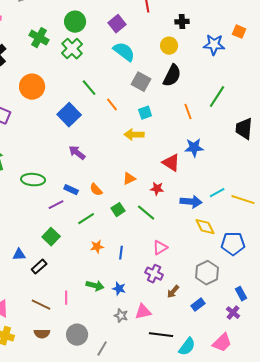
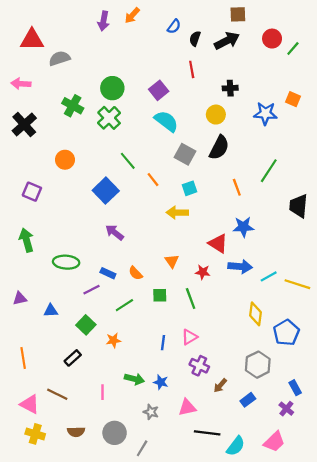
orange circle: (32, 87) -> (65, 160), size x0.7
orange triangle: (129, 179) -> (172, 261), turned -40
blue arrow: (191, 202) -> (240, 267), moved
green square: (118, 210) -> (160, 295), turned 32
green line: (146, 213) -> (191, 298), turned 30
yellow diamond: (205, 227) -> (256, 314), turned 35
blue pentagon: (233, 244) -> (286, 333), turned -30
orange star: (97, 247) -> (113, 340), moved
pink triangle: (160, 248) -> (189, 337), moved
blue triangle: (19, 255) -> (51, 311), moved
brown line: (41, 305) -> (57, 394), moved
gray star: (121, 316) -> (151, 412), moved

